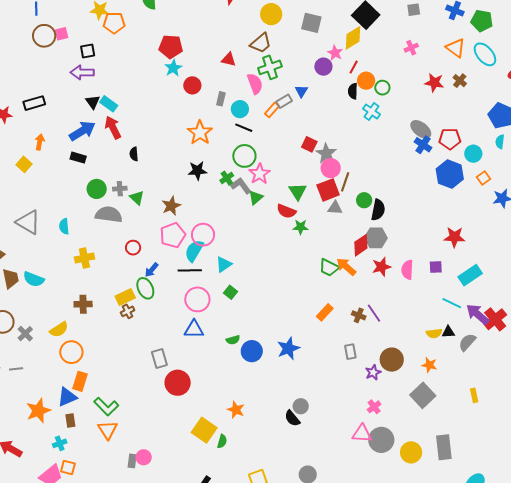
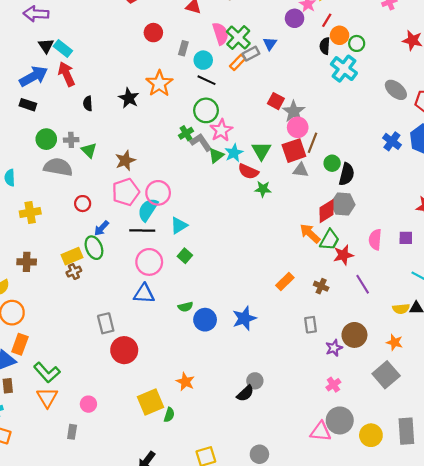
green cross: (270, 67) -> (238, 38), moved, turned -30
cyan star: (173, 68) -> (234, 153), moved
cyan cross: (372, 111) -> (344, 69), size x1.4
blue cross: (423, 145) -> (392, 141), moved
black star: (197, 171) -> (129, 98), moved, turned 30
red star: (381, 267) -> (343, 255), moved
green trapezoid: (329, 268) -> (330, 240), moved, turned -90
purple line: (374, 313) -> (363, 284), moved
black semicircle: (292, 418) -> (245, 393), turned -96
yellow square: (204, 430) -> (151, 402), turned 30
pink triangle: (362, 434) -> (321, 431), moved
pink circle: (144, 457) -> (88, 404), moved

